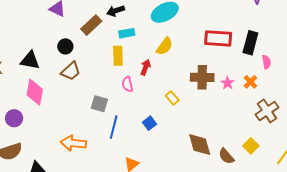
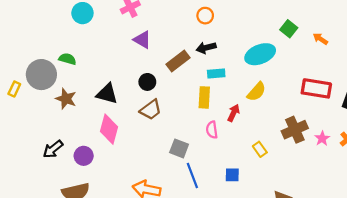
brown cross: (202, 77) -> (295, 130), turned -30
blue square: (149, 123) -> (232, 175), turned 32
blue line: (114, 127) -> (192, 175), turned -40

